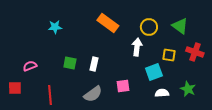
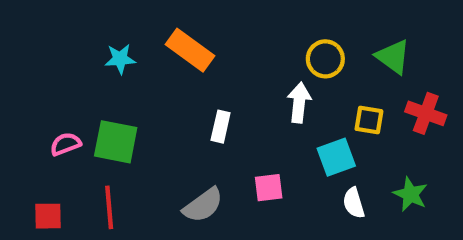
orange rectangle: (108, 23) -> (190, 50), moved
green square: (70, 63) -> (116, 142), moved, size x1.5
white rectangle: (94, 64) -> (221, 127), moved
red square: (15, 88) -> (48, 216), moved
white semicircle: (162, 93) -> (354, 203), turned -104

